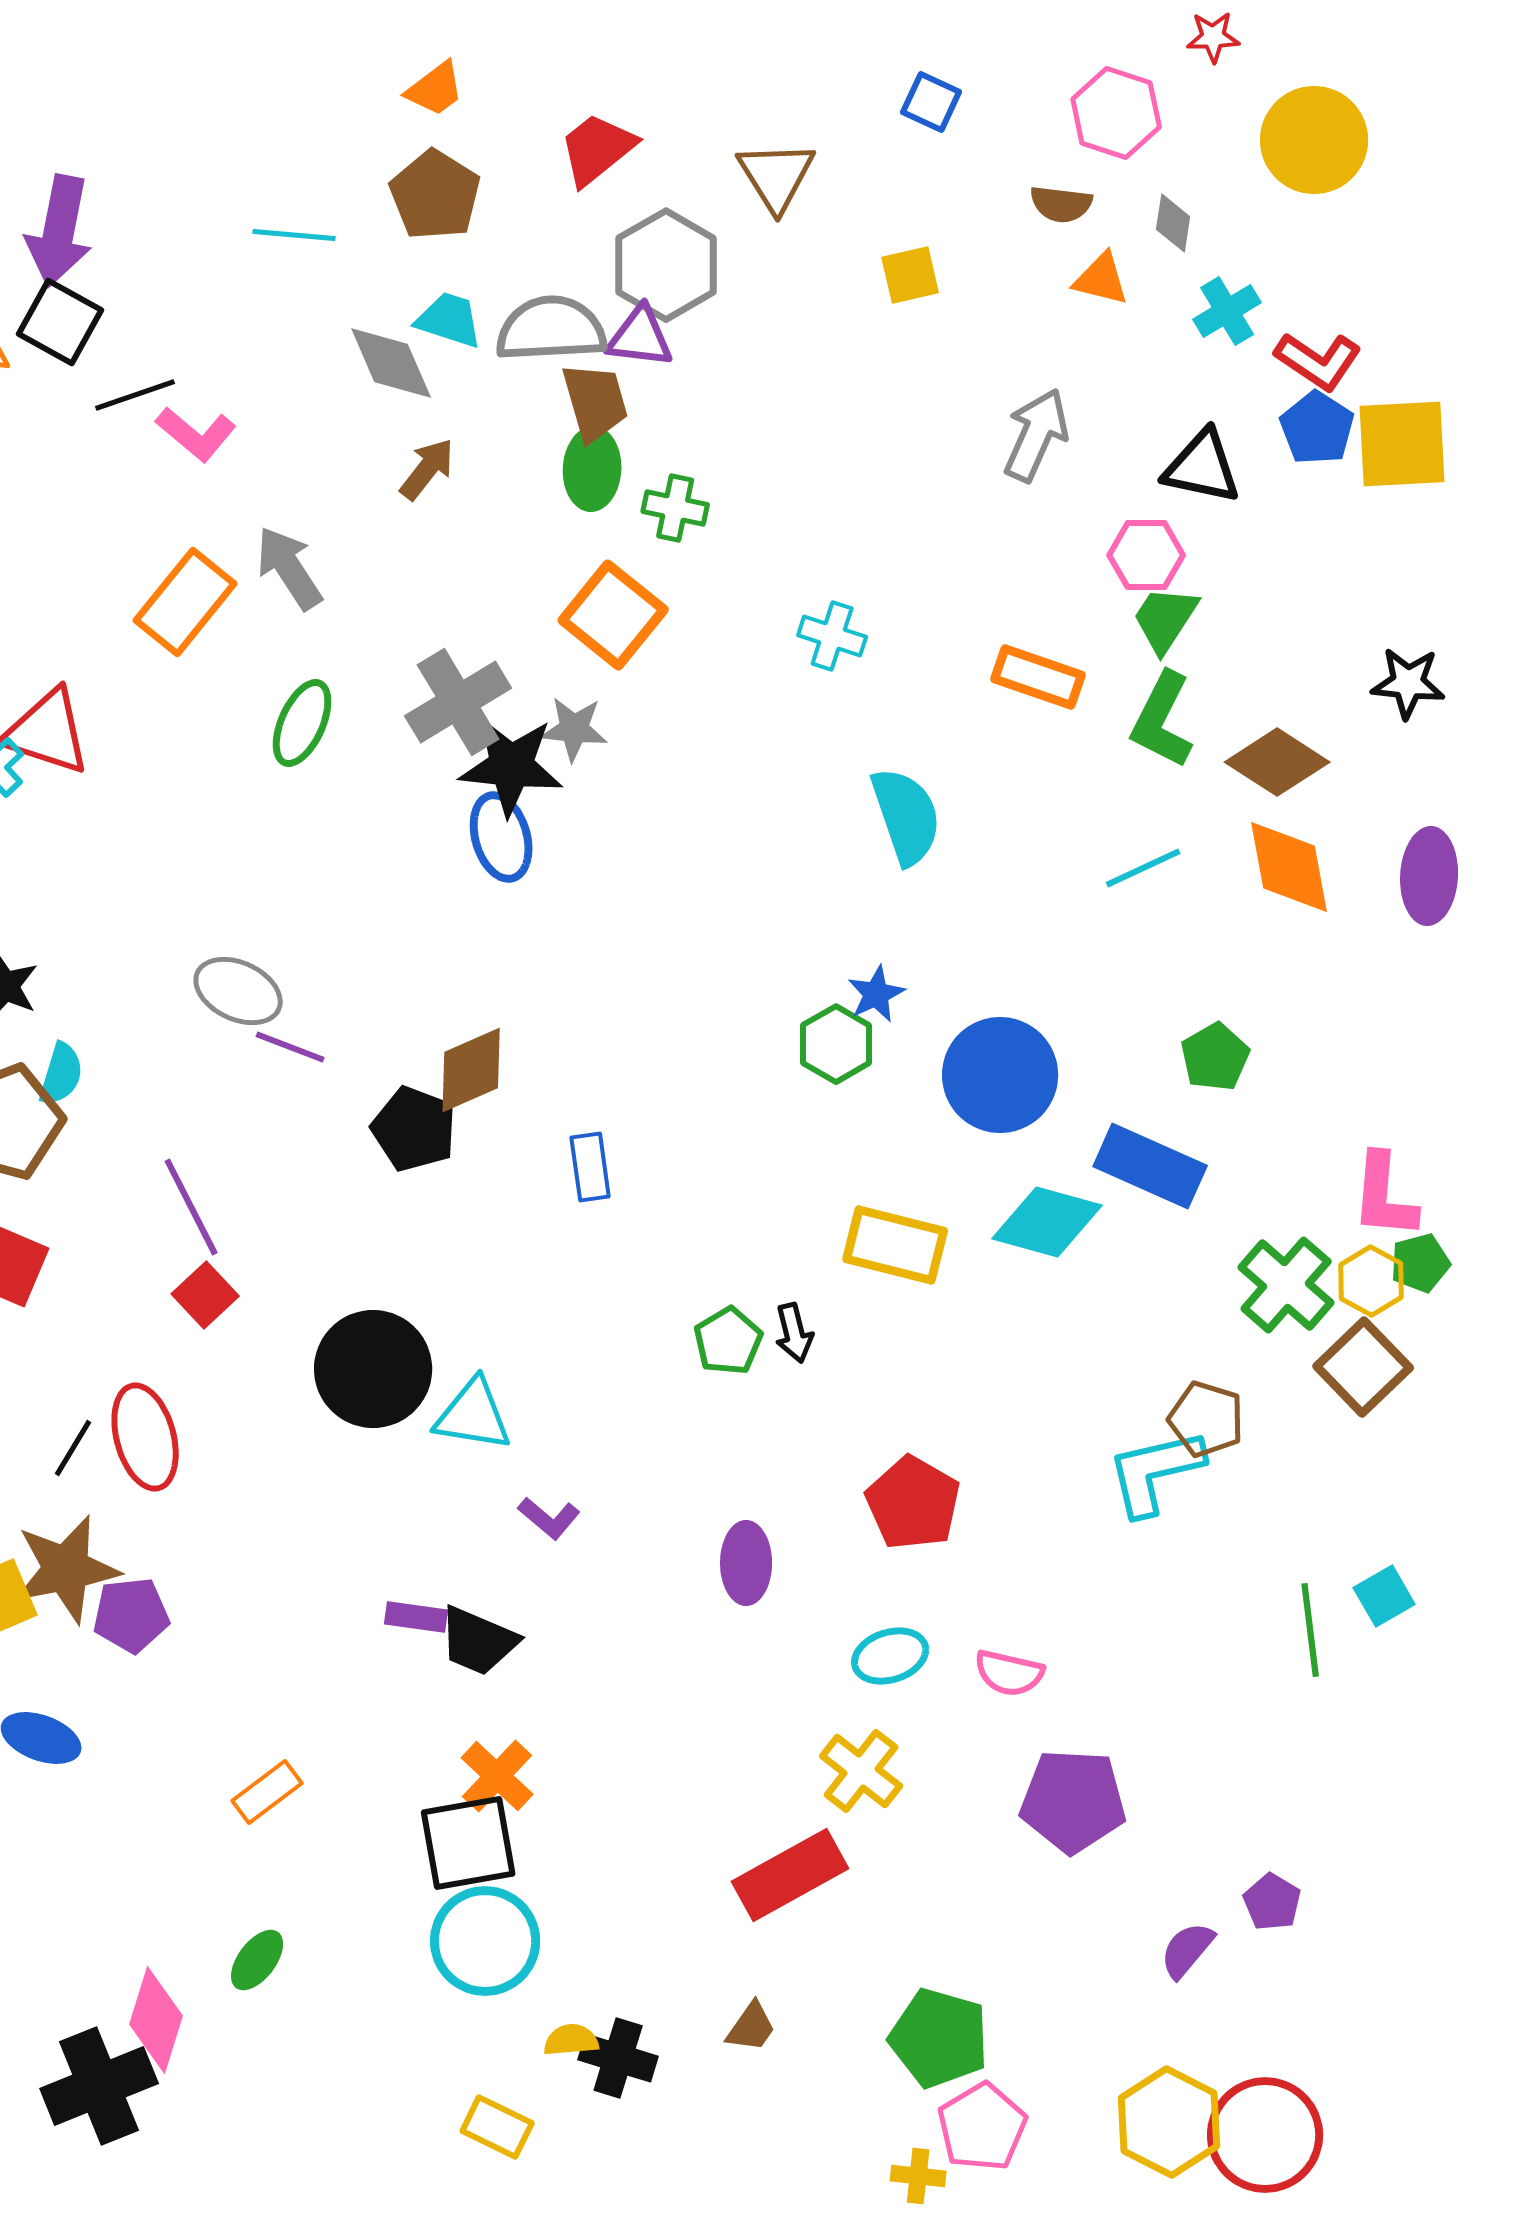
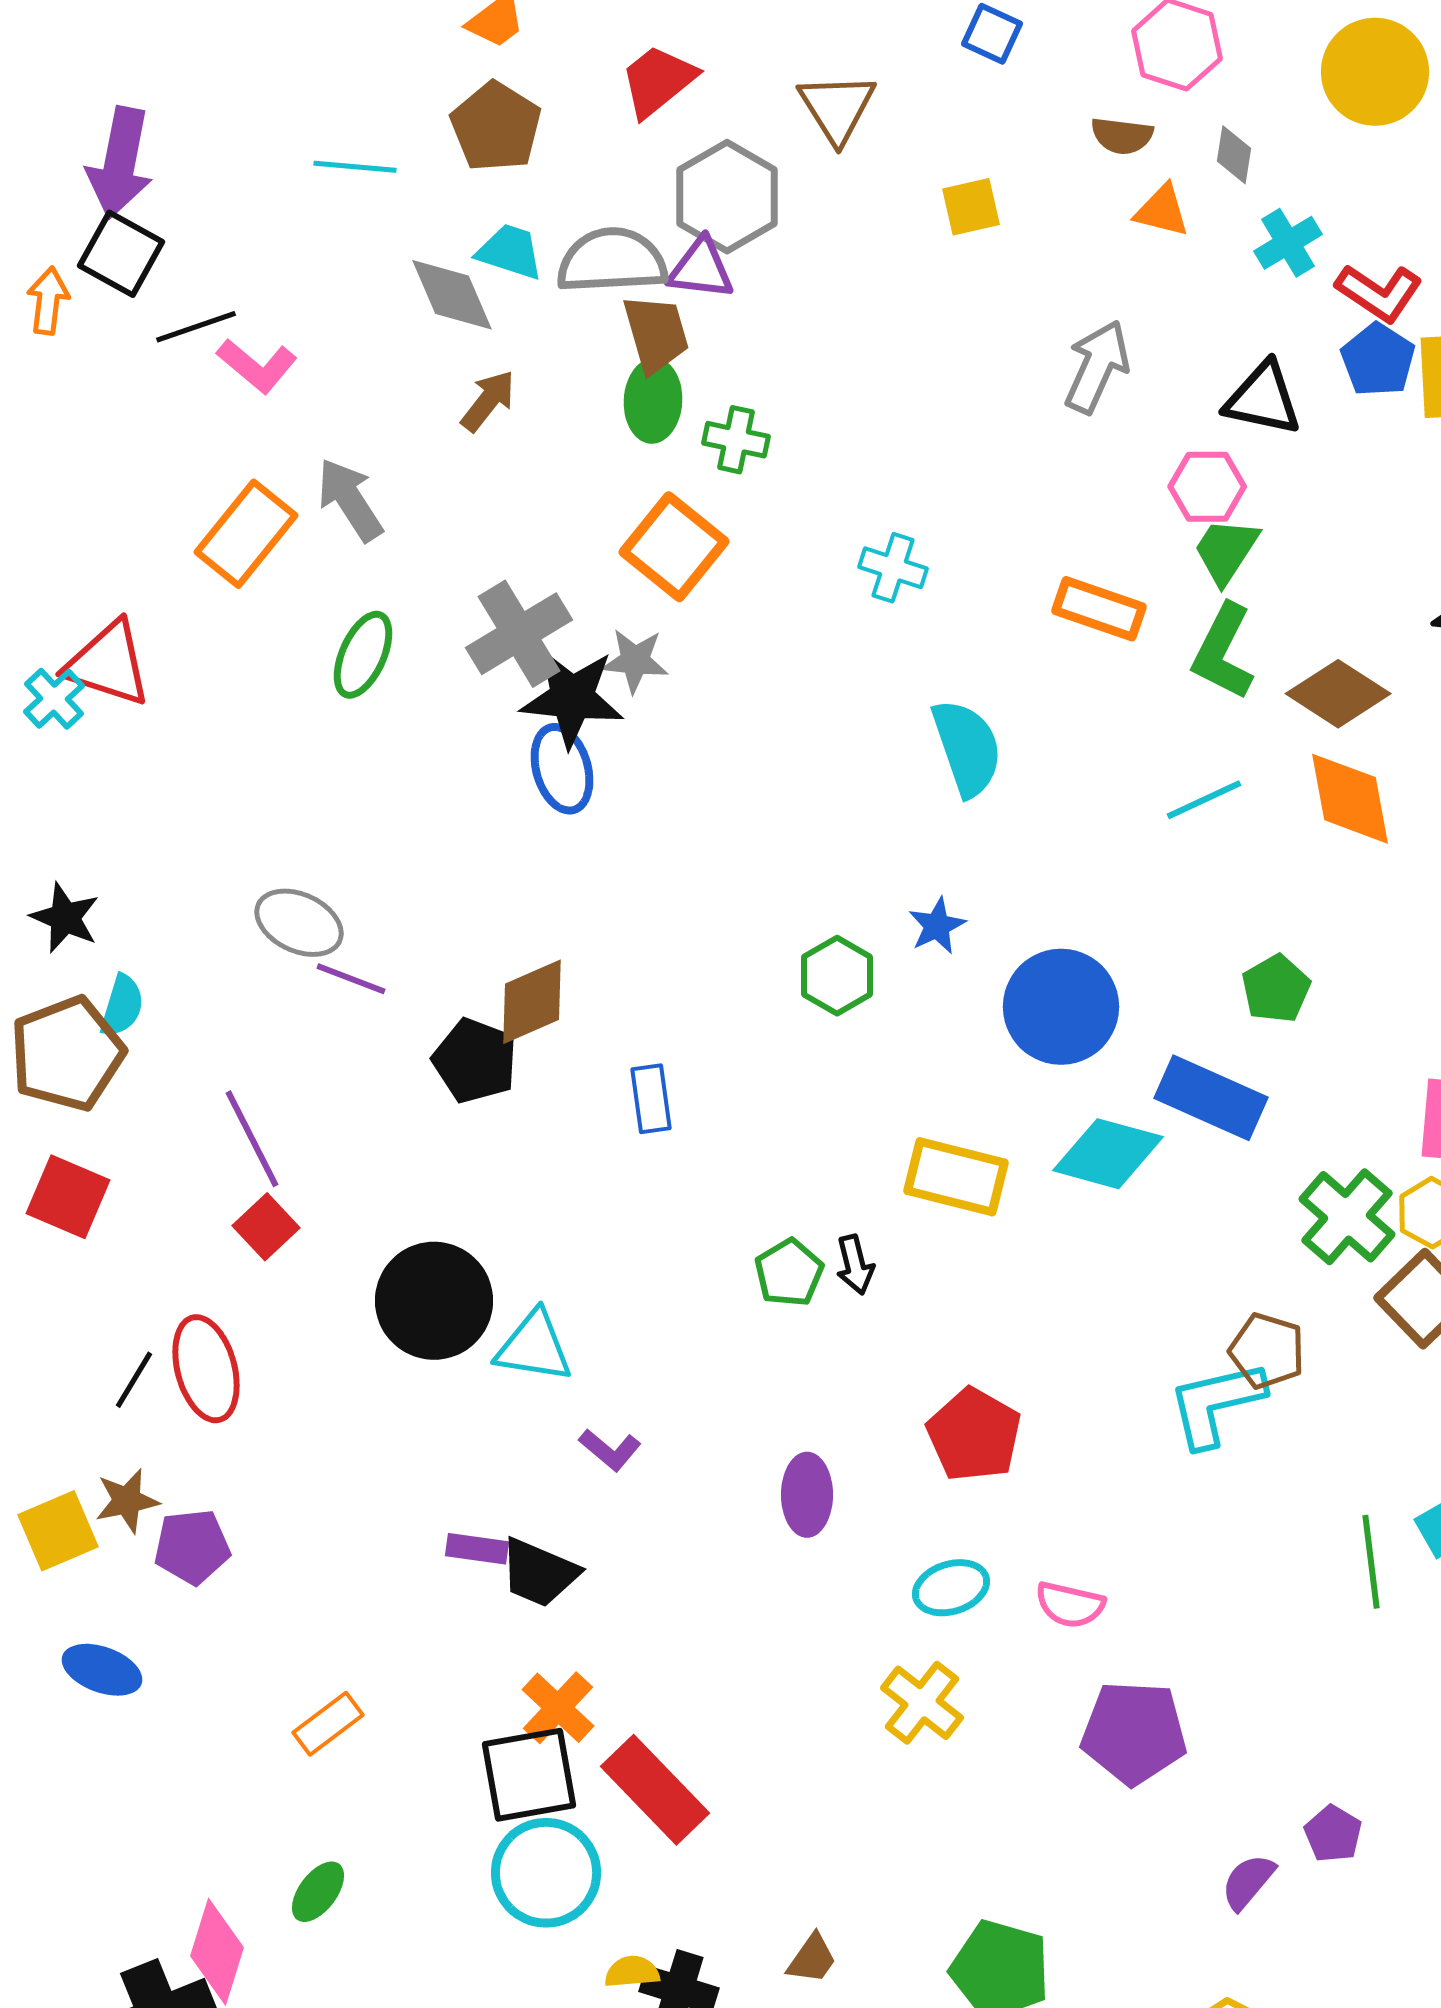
green hexagon: (836, 1044) -> (837, 976), moved
brown star: (66, 1569) -> (127, 1501), size x0.6
red rectangle: (790, 1875) -> (655, 1790), moved, turned 75

